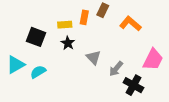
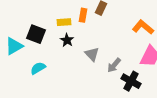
orange L-shape: (130, 24) -> (143, 27), moved
cyan triangle: (16, 65) -> (14, 46), moved

